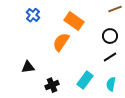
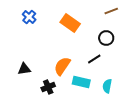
orange semicircle: (61, 42) -> (62, 66), moved
black line: (110, 57) -> (94, 59), moved
cyan rectangle: (85, 80) -> (81, 82), turned 66

